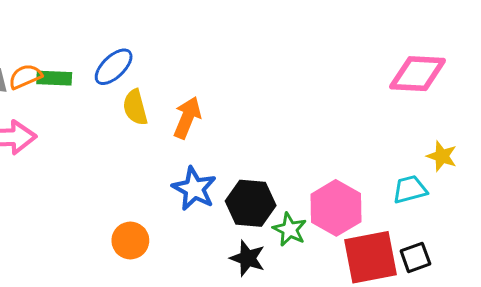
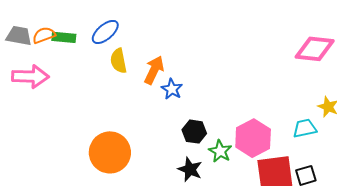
blue star: (194, 189) -> (172, 89), moved, size x0.7
black hexagon: (251, 203) -> (194, 132), size x0.7
orange circle: (130, 240) -> (110, 152), size x1.6

